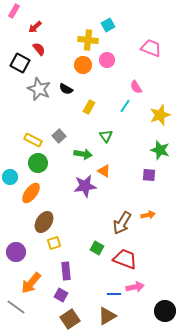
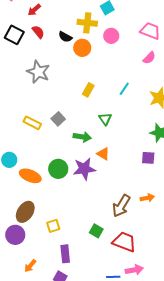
pink circle: (107, 60) -> (111, 36), moved
black square: (20, 63) -> (14, 35), moved
pink semicircle: (136, 87) -> (149, 58), moved, turned -104
black semicircle: (66, 89) -> (65, 37), moved
green circle: (38, 163) -> (58, 169), moved
orange ellipse: (31, 193) -> (30, 176), turned 75
brown ellipse: (44, 222) -> (25, 212), moved
orange arrow: (31, 283) -> (30, 266), size x0.6

